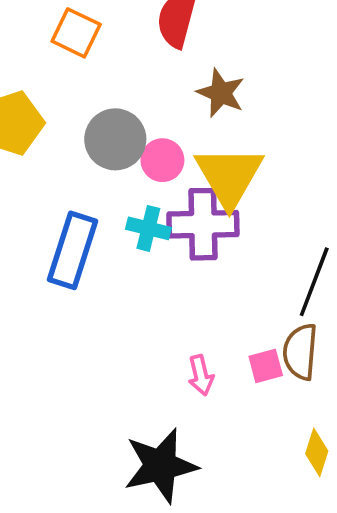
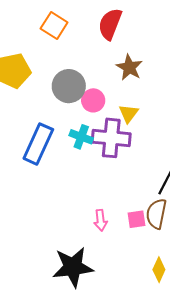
yellow triangle: (229, 176) -> (129, 113), size x0.5

